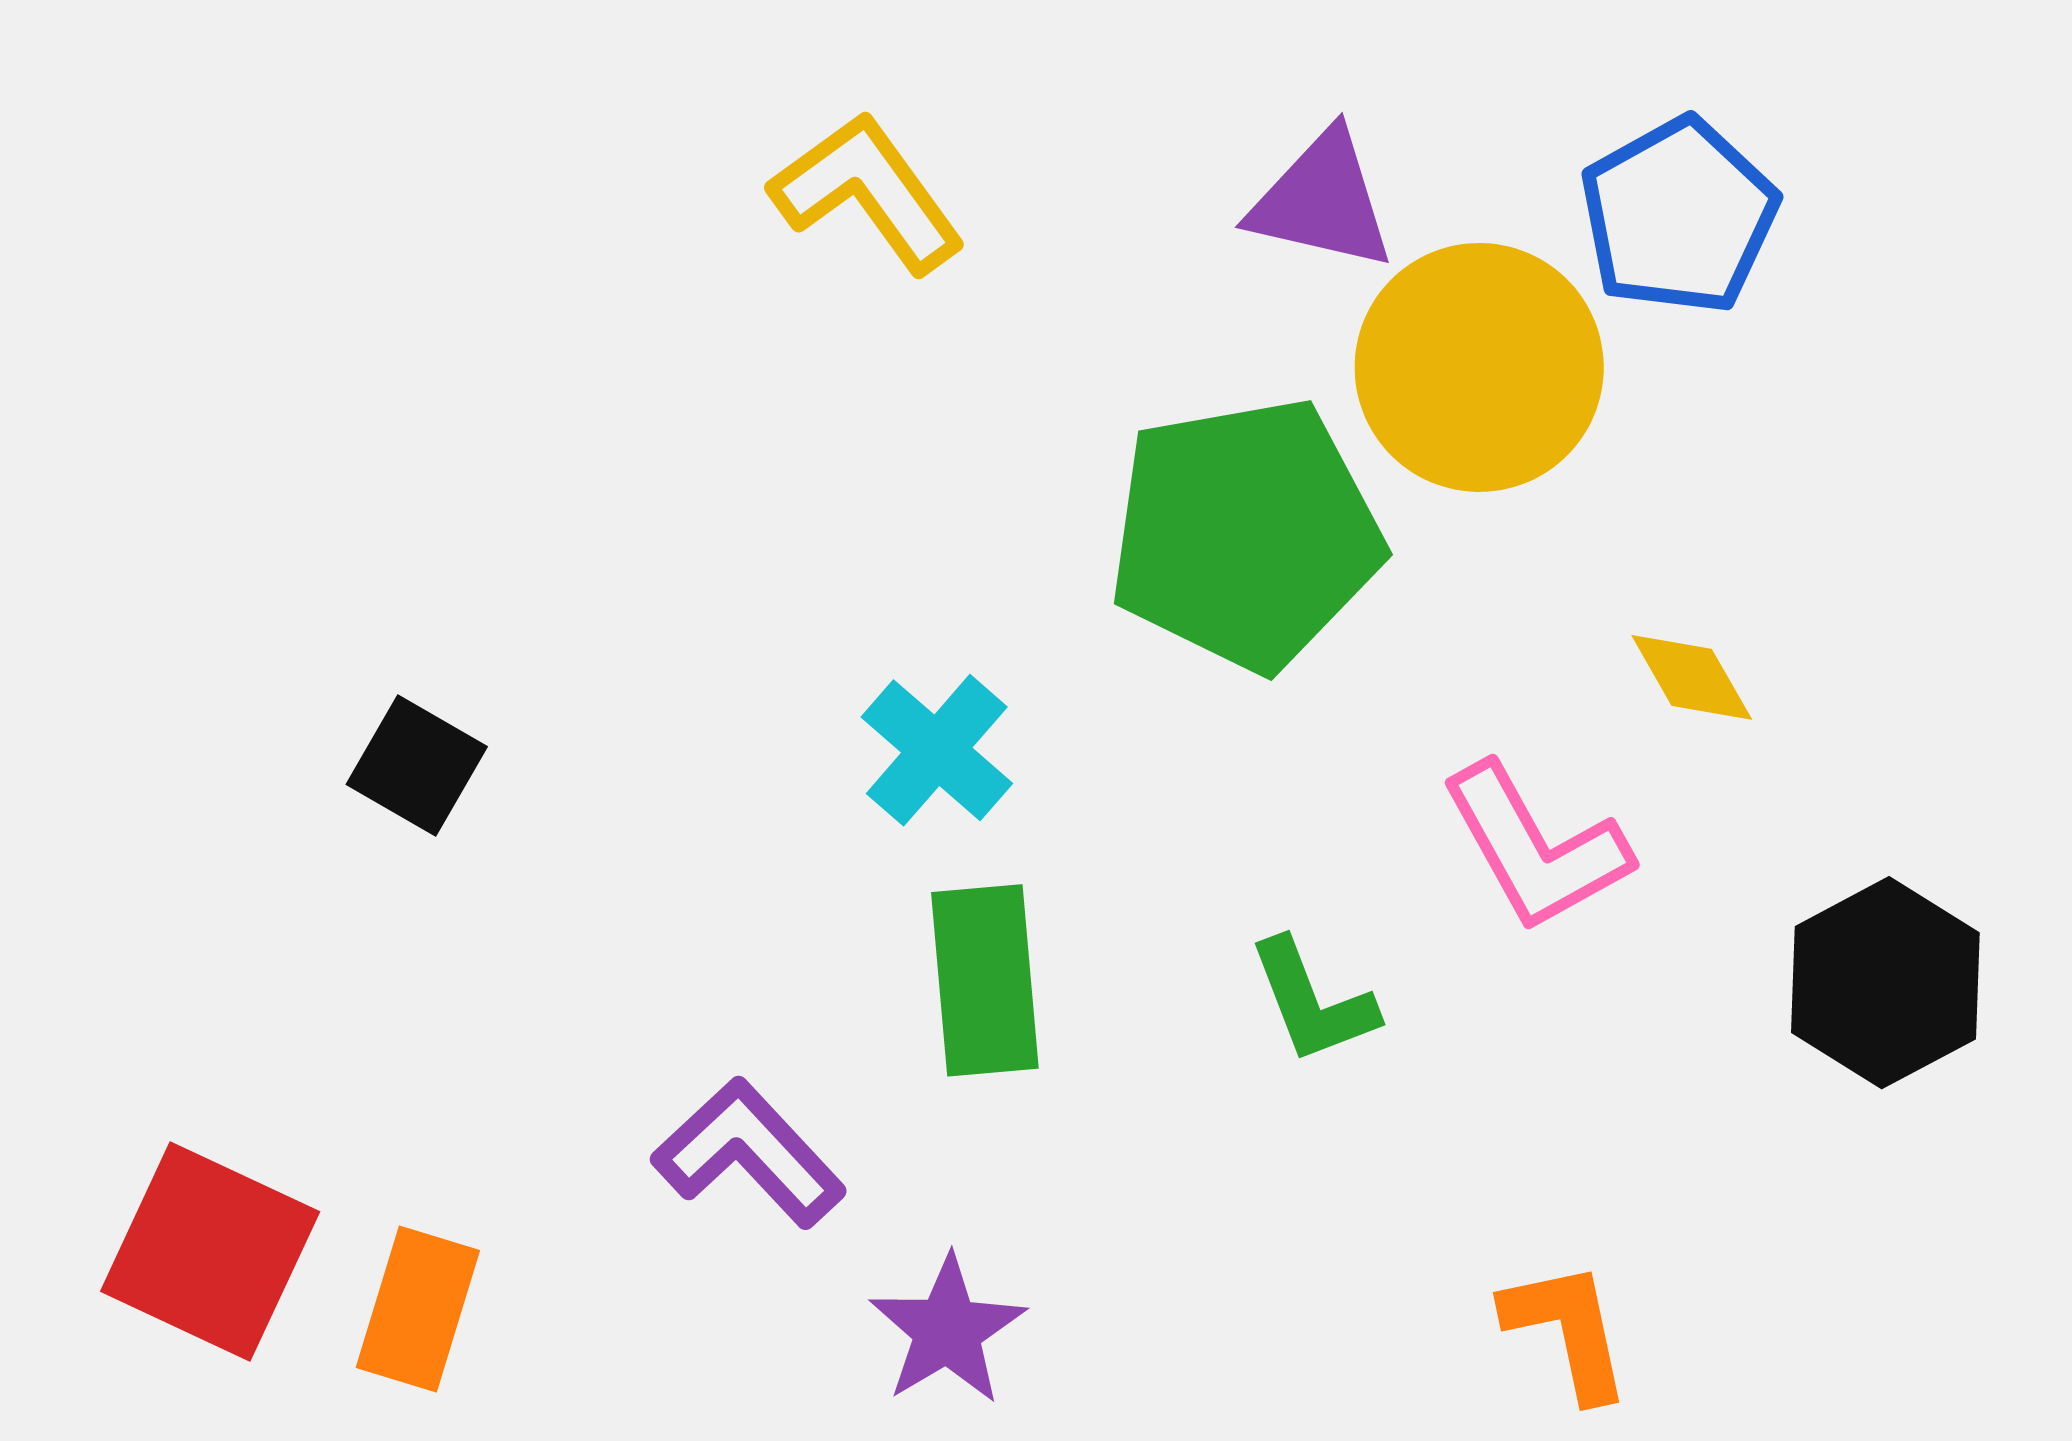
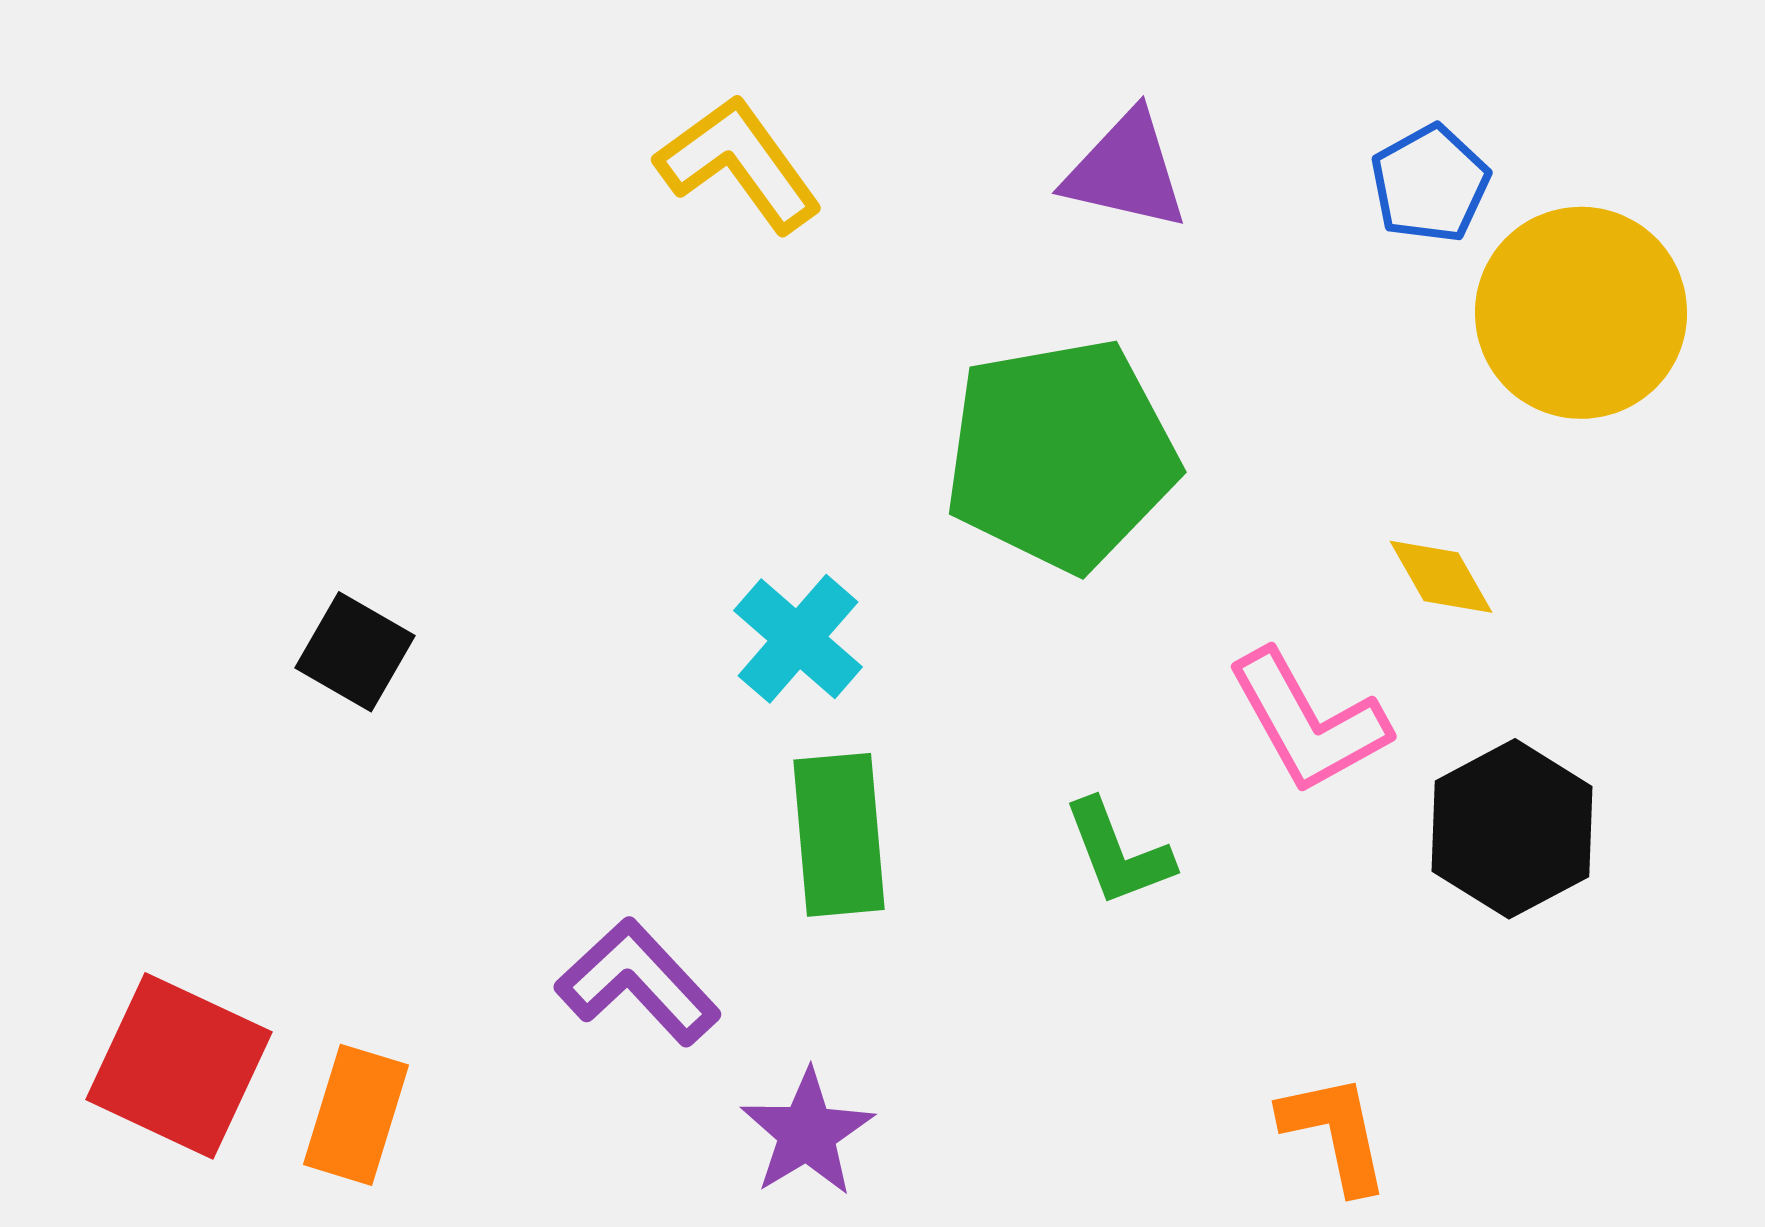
blue pentagon: (1679, 216) -> (1430, 184), size x0.7
yellow circle: (1479, 367) -> (1581, 313), moved
black hexagon: (1885, 983) -> (1512, 829), moved

